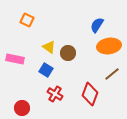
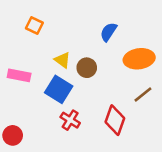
blue semicircle: (97, 25) -> (108, 32), moved
blue square: (46, 70) -> (59, 89), size x1.5
red circle: (22, 108) -> (13, 135), moved

